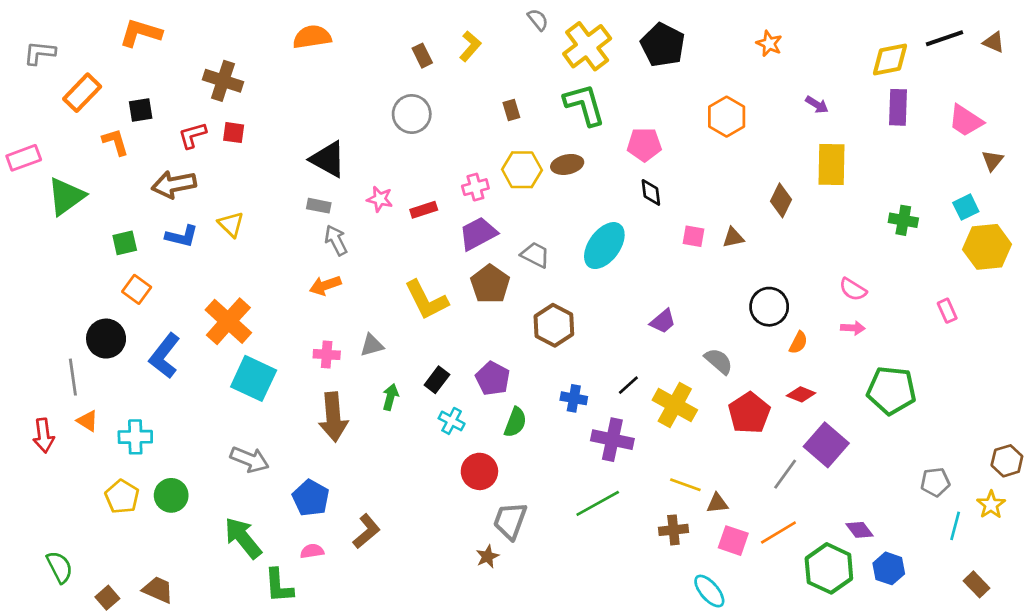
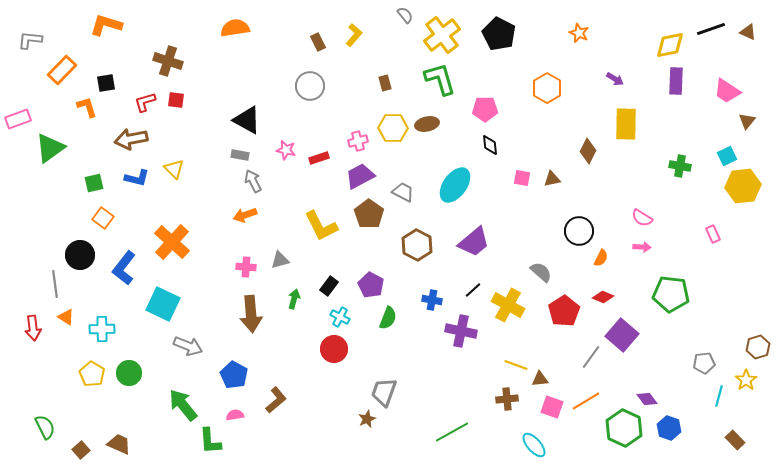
purple trapezoid: (663, 321) -> (474, 242), moved, size x1.6
cyan square: (254, 378) -> (163, 304), moved
red circle: (479, 471) -> (334, 349), moved
green line: (598, 503) -> (452, 432), moved

